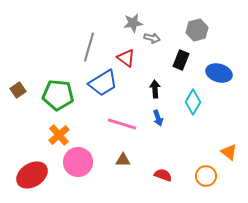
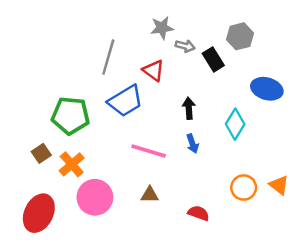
black rectangle: (181, 60) -> (213, 59), moved, turned -54
brown square: (18, 90) -> (41, 153), moved
red ellipse: (32, 175) -> (39, 213), turned -32
orange circle: (206, 176) -> (244, 188), moved

